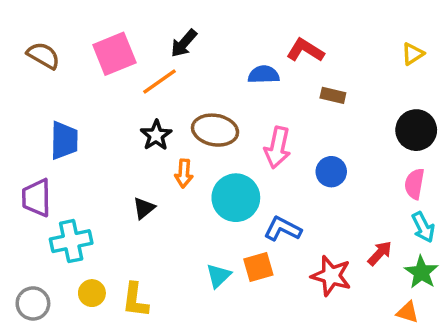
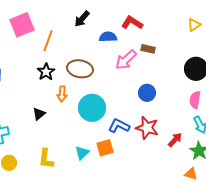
black arrow: (184, 43) -> (82, 19), moved
orange line: (160, 82) -> (48, 41), turned -35
pink arrow: (277, 147) -> (126, 60), moved, turned 35
red star: (331, 276) -> (147, 128), moved
yellow L-shape: (135, 300) -> (46, 159), moved

